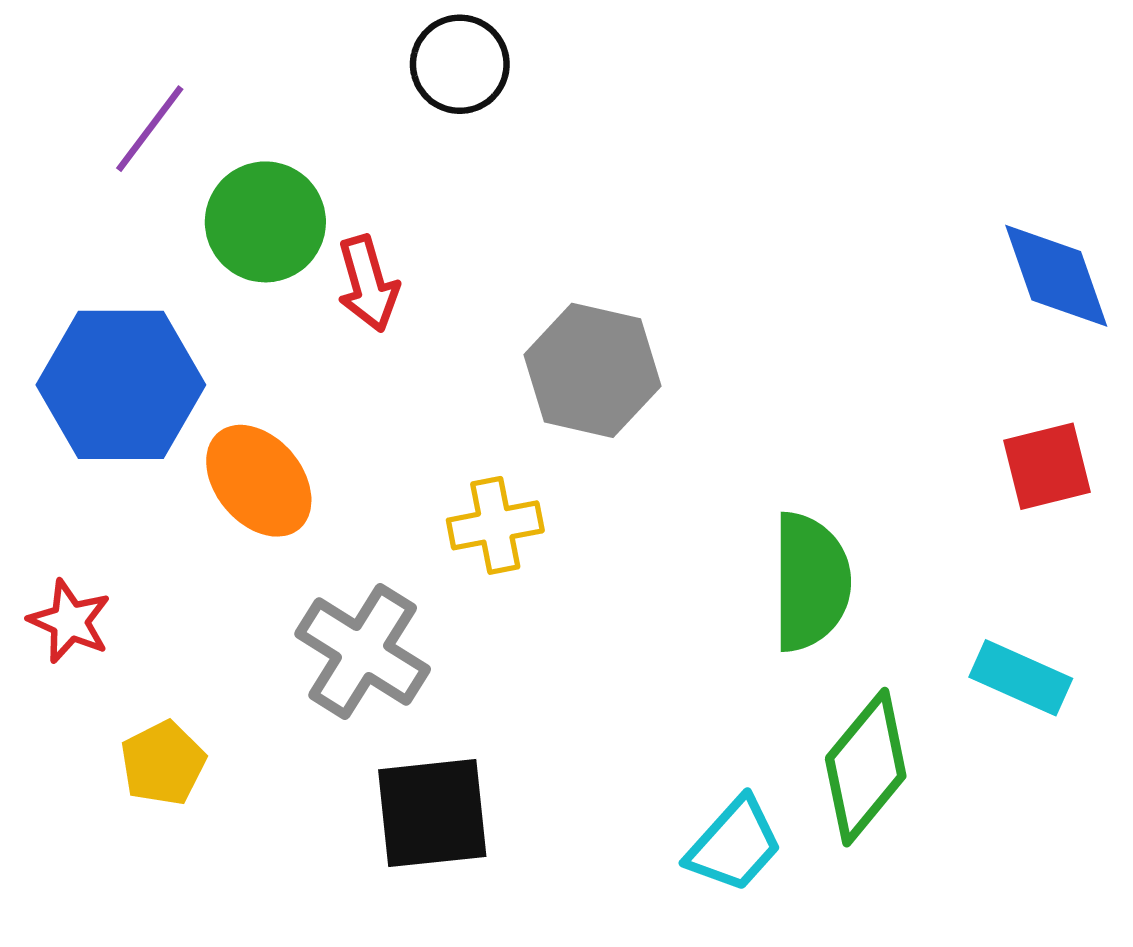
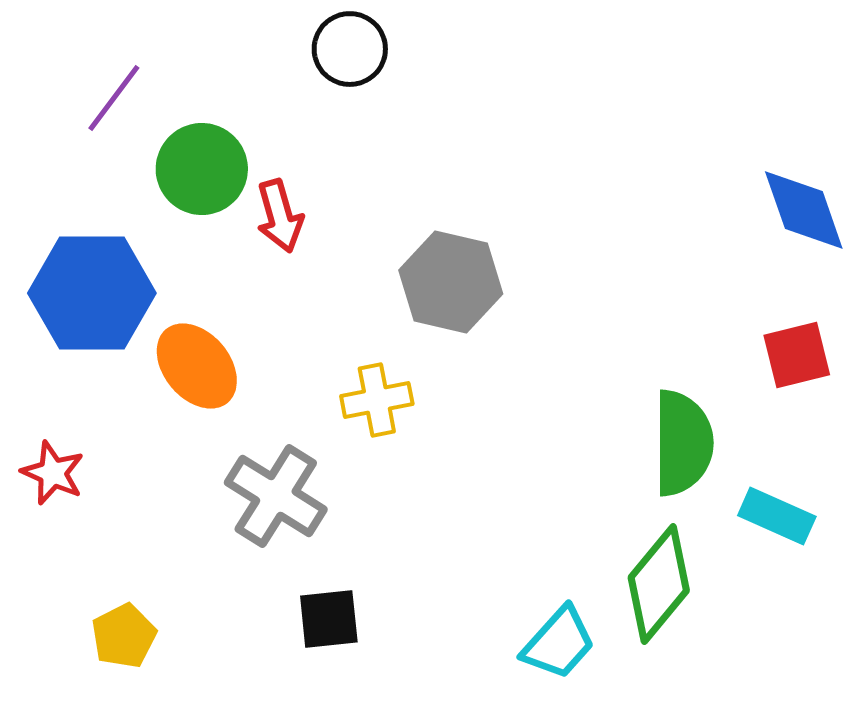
green semicircle: (811, 582) -> (683, 443), moved
yellow pentagon: (163, 763) -> (124, 636), moved
black square: (432, 813) -> (329, 619), size x0.7

